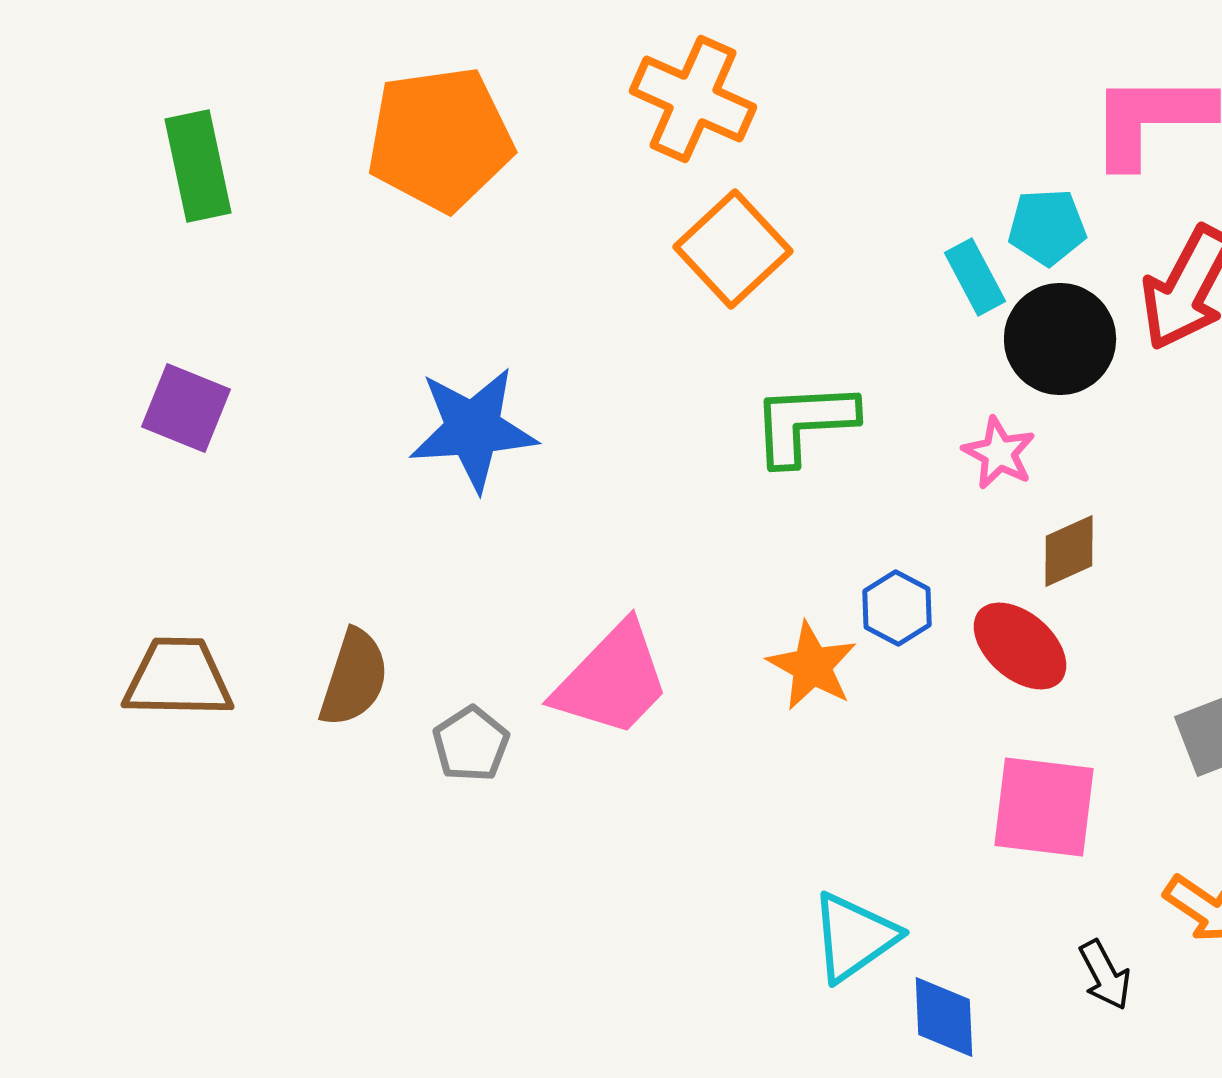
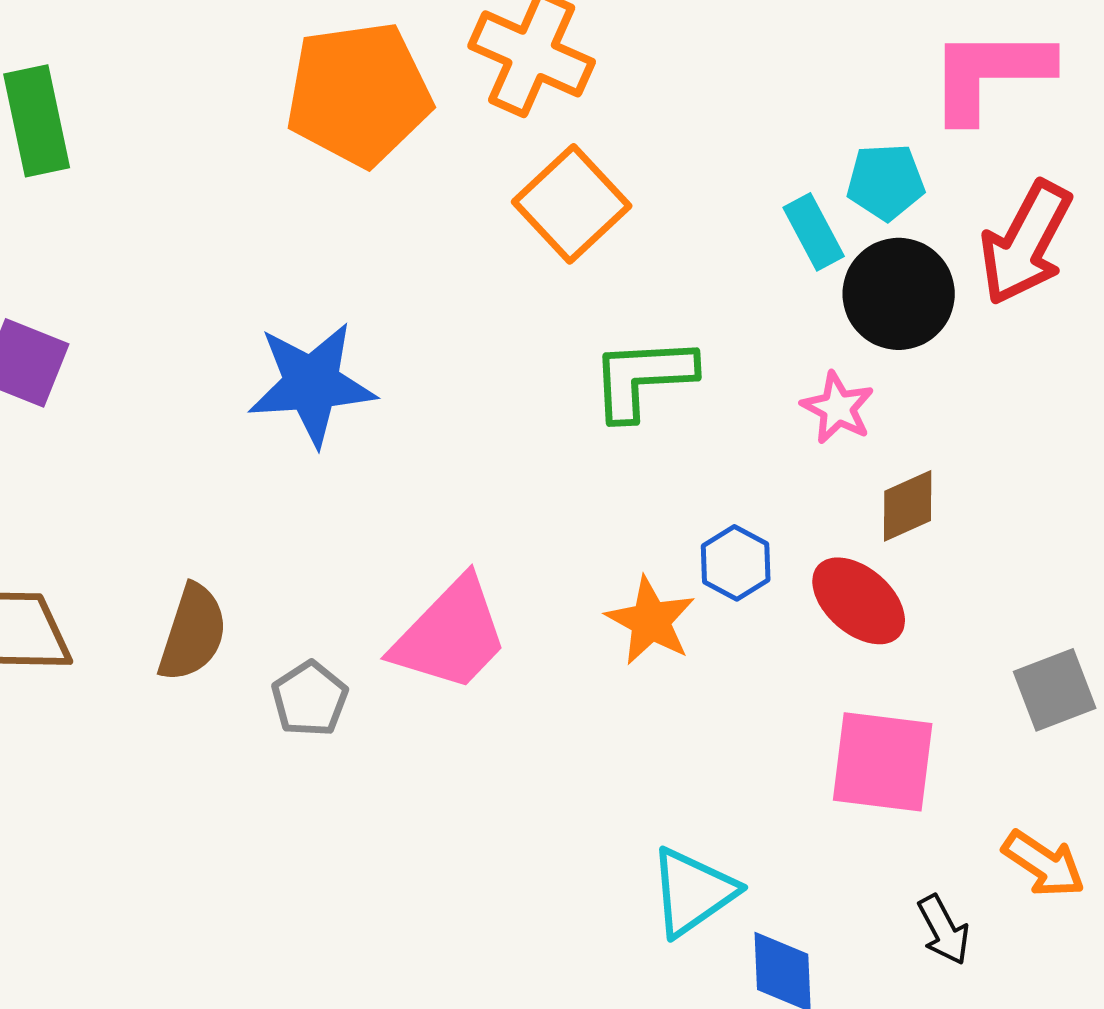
orange pentagon: (440, 139) -> (359, 94), moved

